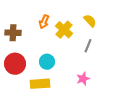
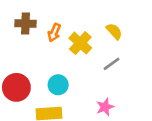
brown cross: (13, 33) -> (26, 23), moved
gray line: (88, 46) -> (112, 64), turned 32

